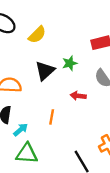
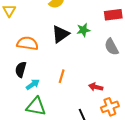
red arrow: (78, 96) -> (96, 87), moved

